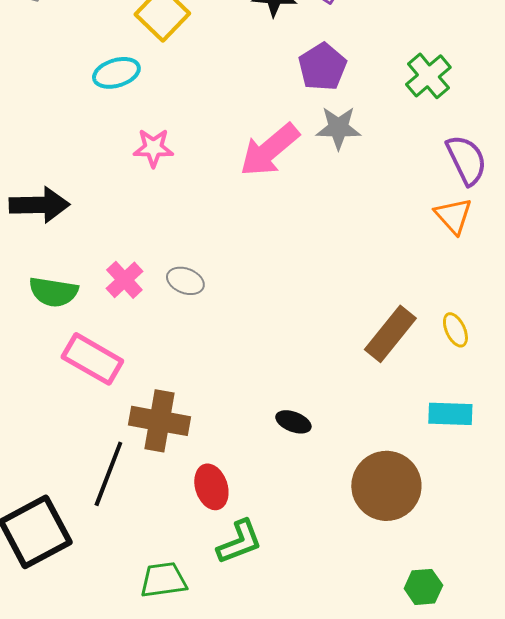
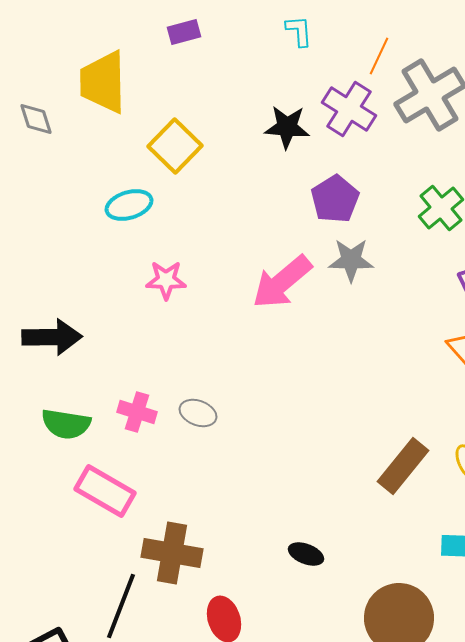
pink cross: (124, 280) -> (137, 412), turned -30

